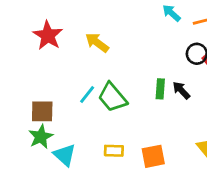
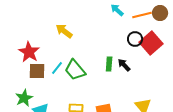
red star: (48, 35) -> (29, 52), moved
brown square: (42, 111) -> (37, 71), moved

